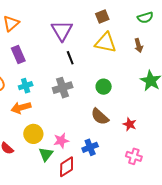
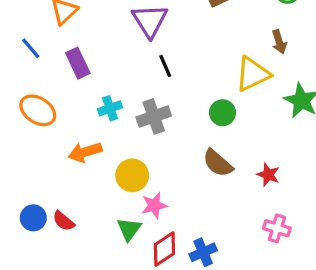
yellow triangle: (106, 43) -> (253, 74), moved, turned -35
cyan cross: (26, 86) -> (110, 108), moved
yellow circle: (33, 134) -> (132, 175), moved
blue cross: (90, 147) -> (203, 252), moved

